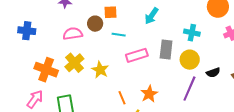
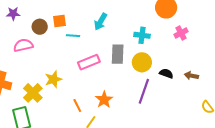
brown circle: (95, 24) -> (40, 27), moved
cyan line: (119, 35) -> (73, 36), moved
yellow cross: (74, 63) -> (33, 93), moved
yellow star: (100, 70) -> (53, 79), turned 30
black semicircle: (213, 73) -> (166, 74), turned -136

